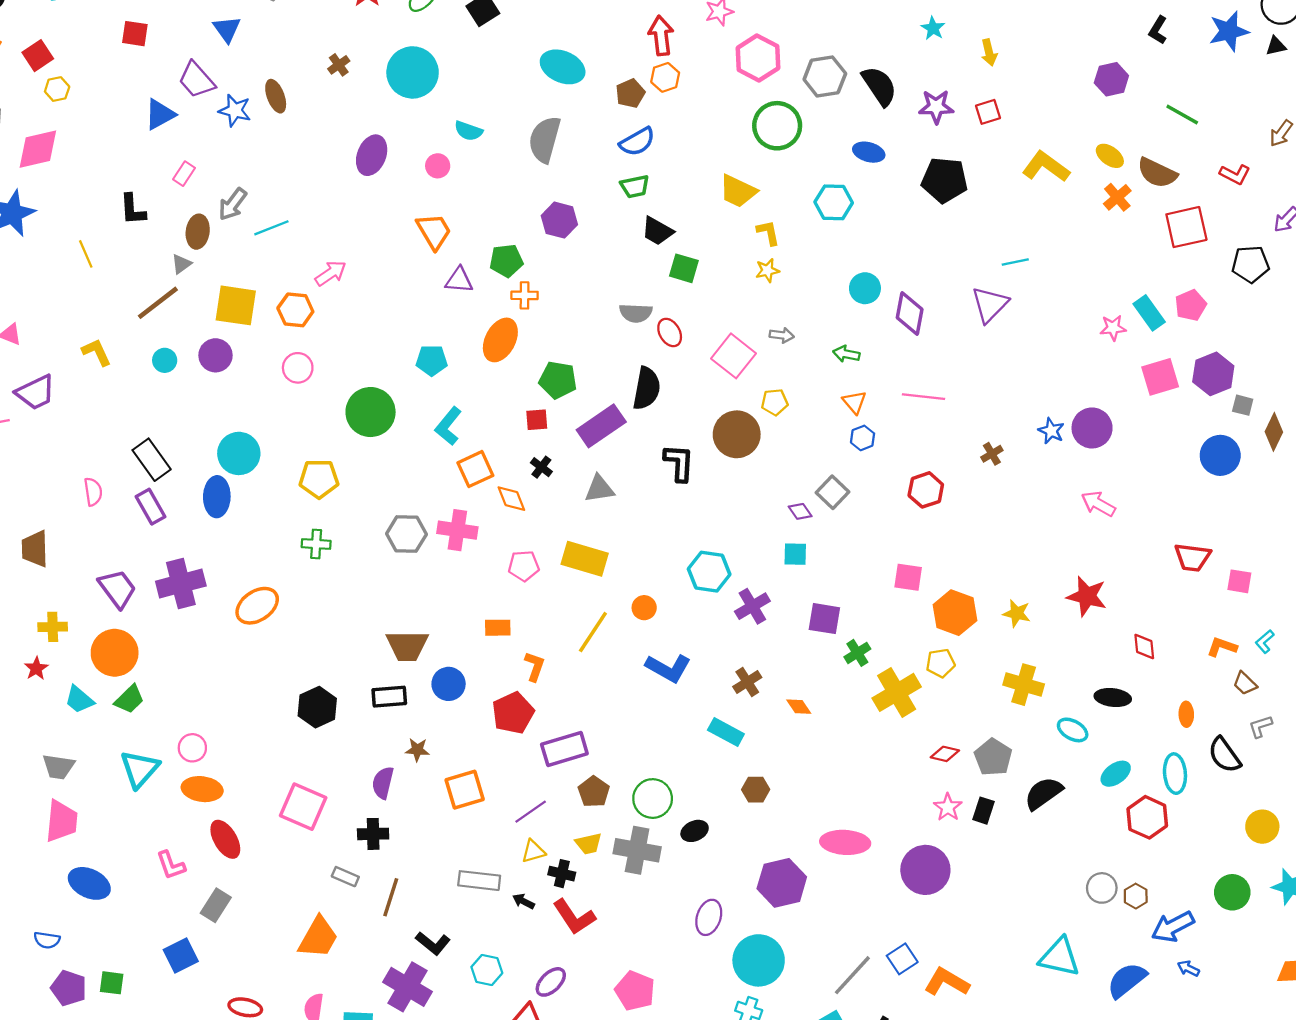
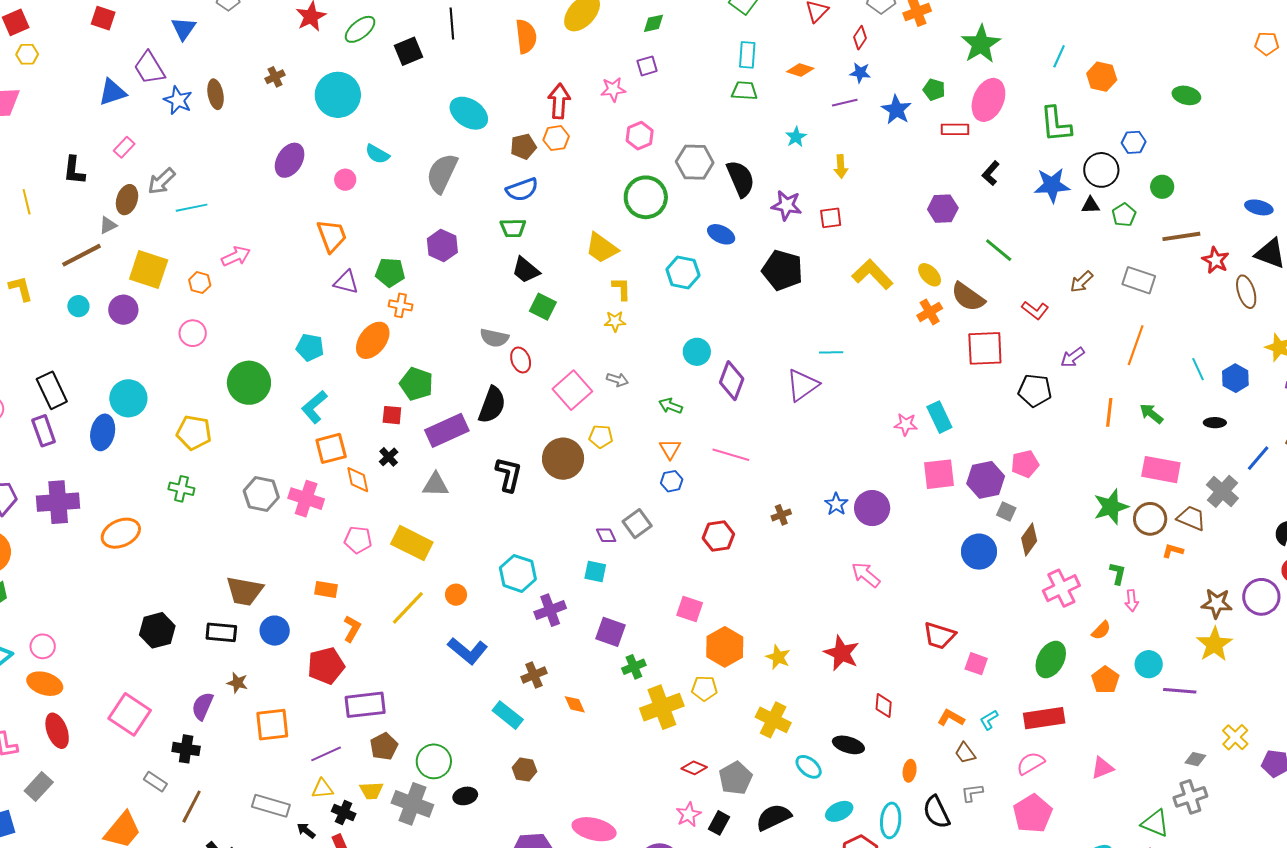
pink hexagon: (758, 58) -> (640, 136), size x0.7
pink pentagon: (1191, 305) -> (1025, 464), moved
orange hexagon: (295, 310) -> (200, 283), size x0.7

